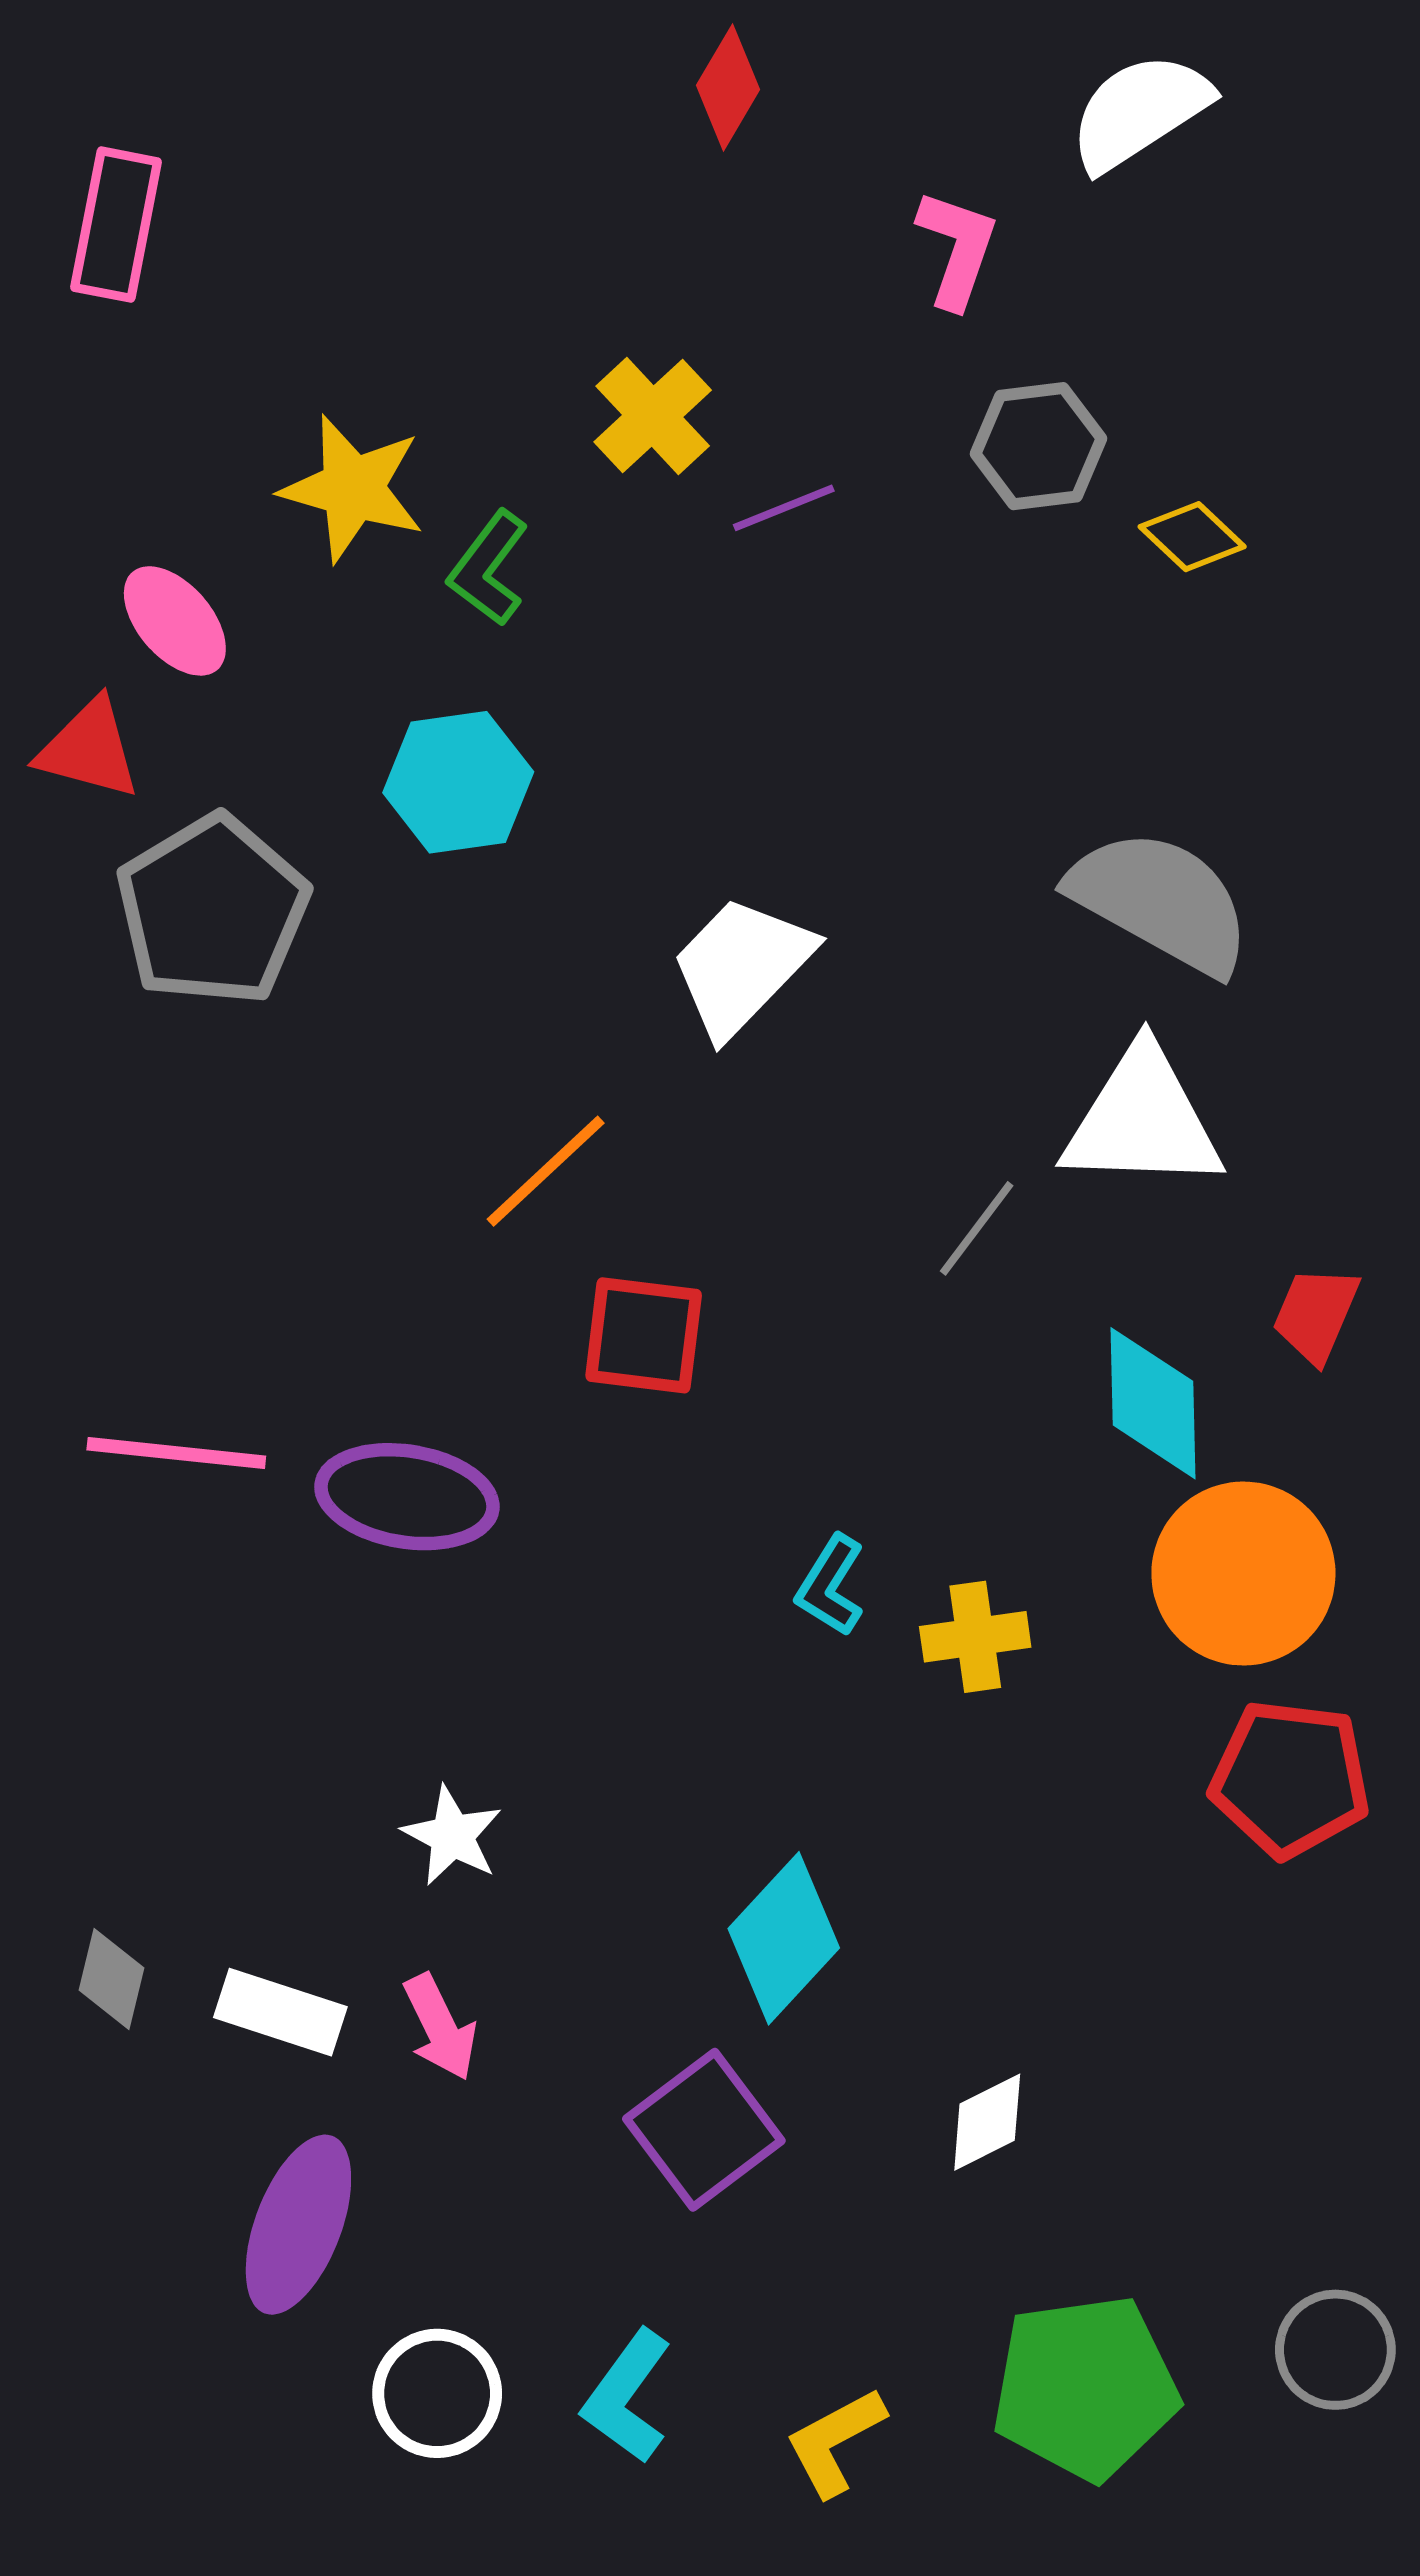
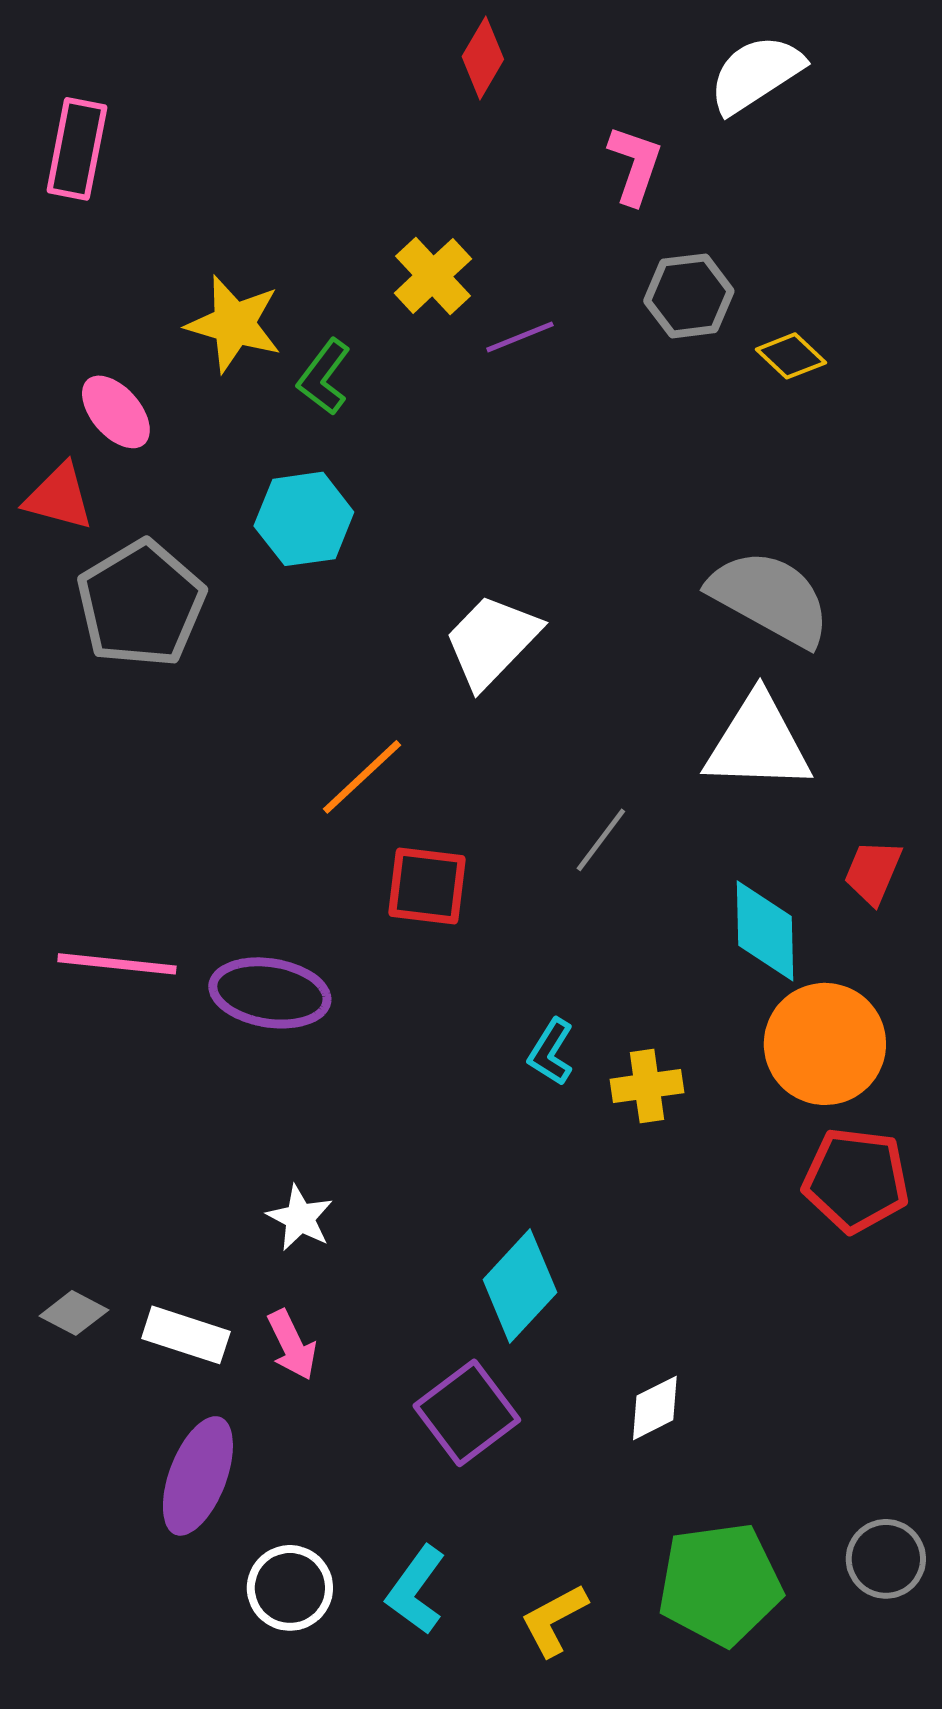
gray line: (977, 1228) -> (601, 840), moved
gray diamond: (112, 1979) -> (74, 1313), turned -76

